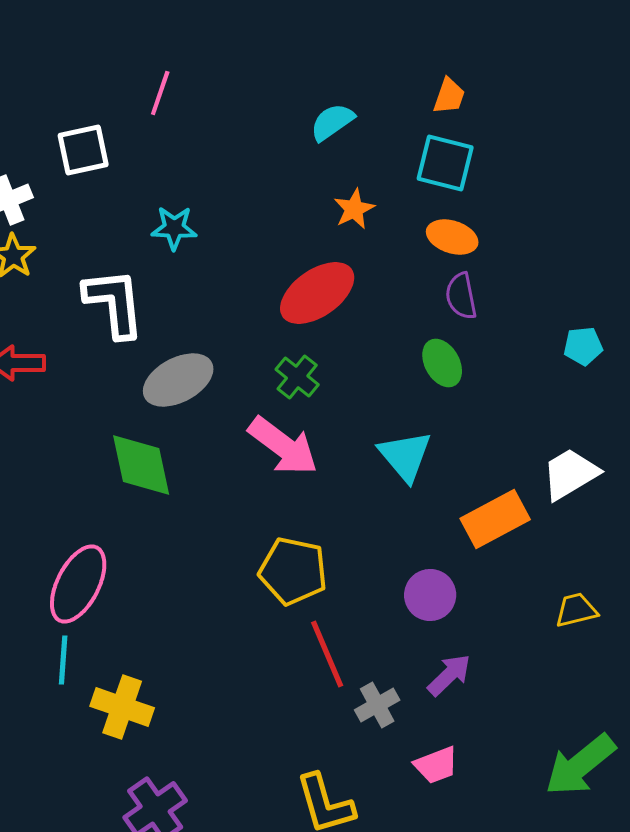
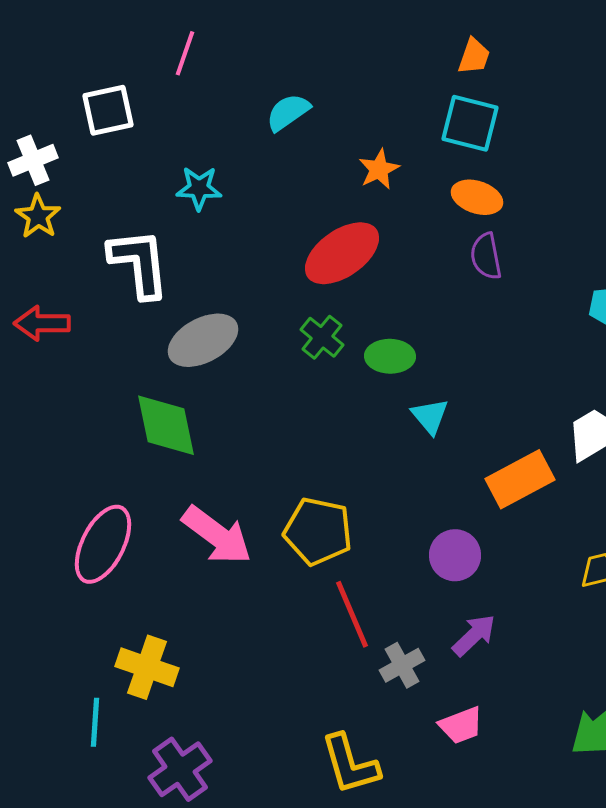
cyan semicircle: (332, 122) -> (288, 112), moved
green ellipse: (442, 363) -> (390, 356), moved, turned -60
pink arrow: (283, 446) -> (217, 535), moved
cyan triangle: (405, 456) -> (430, 416), size x0.7
cyan line: (63, 660) -> (95, 722), moved

